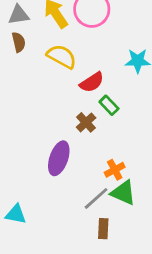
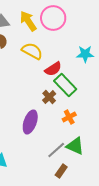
green rectangle: (109, 105) -> (65, 85), size x1.6
orange cross: (115, 170) -> (69, 117), moved
brown rectangle: (103, 229) -> (61, 171), turned 32

